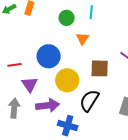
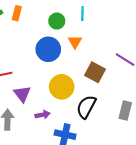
blue circle: (49, 56) -> (48, 49), moved
brown square: (100, 68) -> (95, 72), turned 30
purple arrow: (48, 105) -> (43, 115), size x0.6

